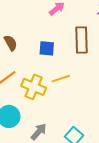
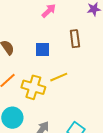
brown rectangle: (82, 40) -> (75, 39), size x0.7

